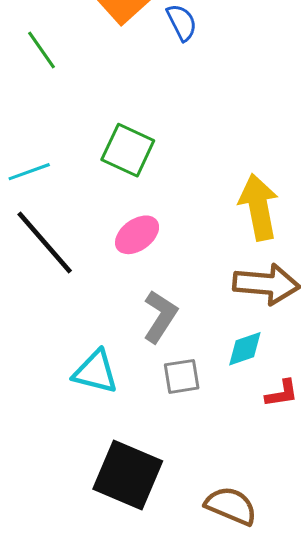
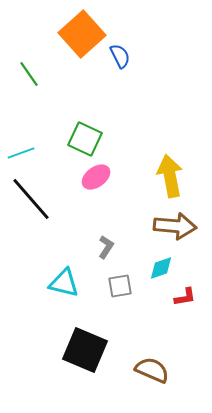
pink ellipse: (137, 235) -> (96, 177), moved
gray L-shape: (160, 316) -> (106, 247), size x0.7

